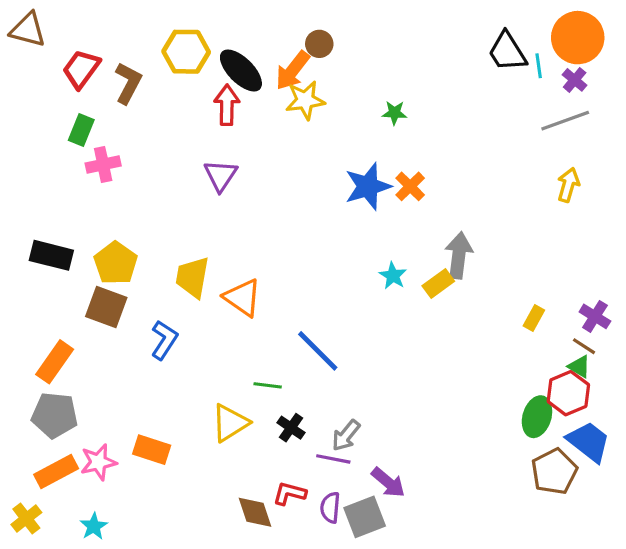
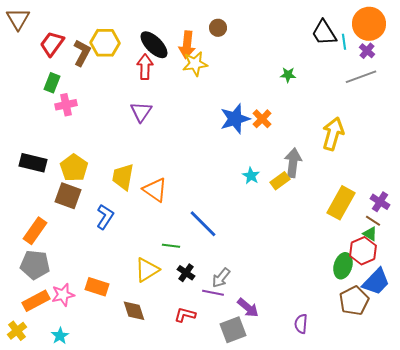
brown triangle: (28, 30) -> (18, 19), turned 45
brown circle: (319, 44) -> (218, 28), moved
yellow hexagon: (186, 52) -> (105, 43), moved
orange arrow: (293, 70) -> (187, 45), turned -32
green star: (394, 113) -> (288, 75), moved
yellow arrow: (568, 185) -> (333, 134), moved, size x1.5
yellow rectangle: (534, 318) -> (341, 203), size x2.0
blue trapezoid: (589, 442) -> (376, 282), turned 96
purple semicircle: (330, 508) -> (301, 324), moved
brown diamond: (255, 512) -> (134, 311), moved

